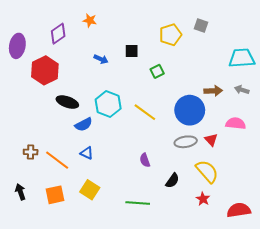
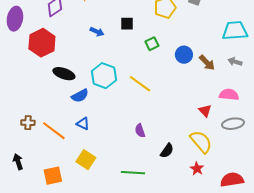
brown arrow: (213, 91) -> (207, 63), turned 48
blue circle: (190, 110) -> (184, 55), moved, size x0.6
gray ellipse: (186, 142) -> (233, 124), moved
orange square: (55, 195) -> (53, 176), moved

